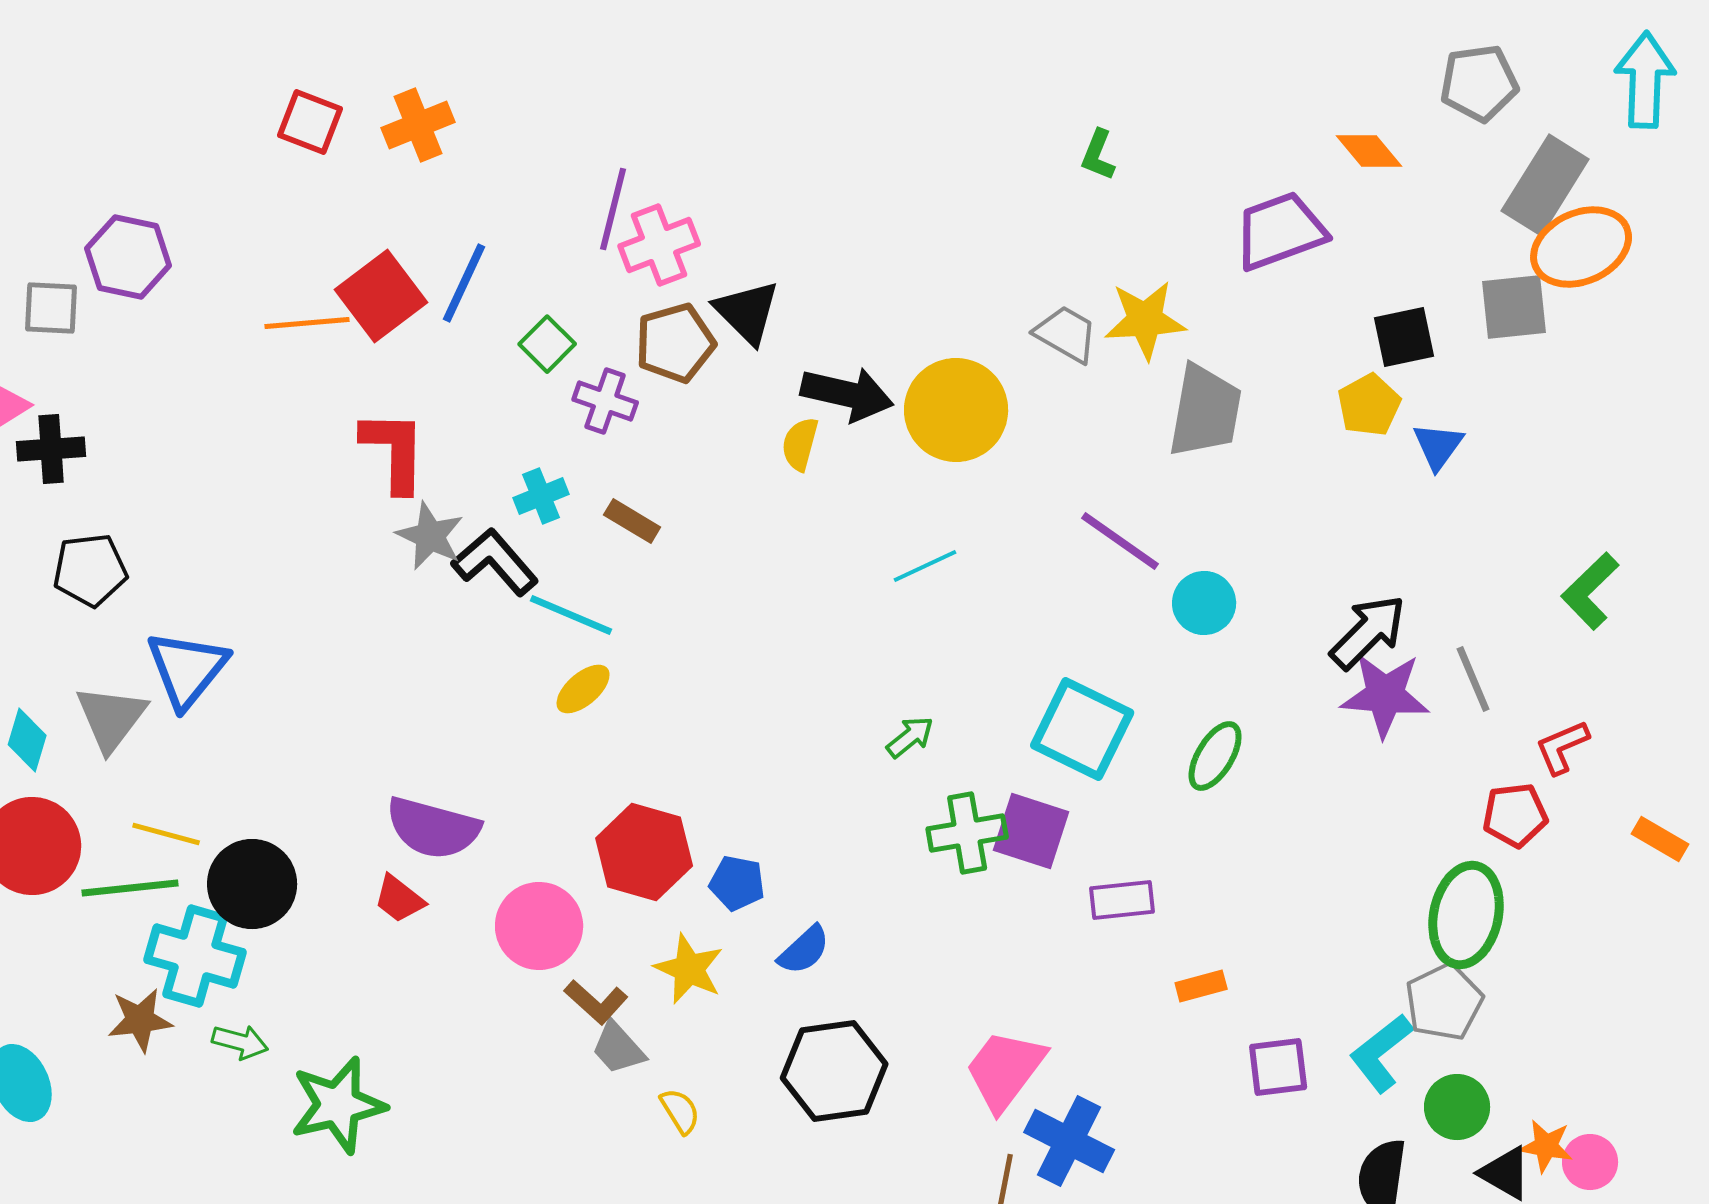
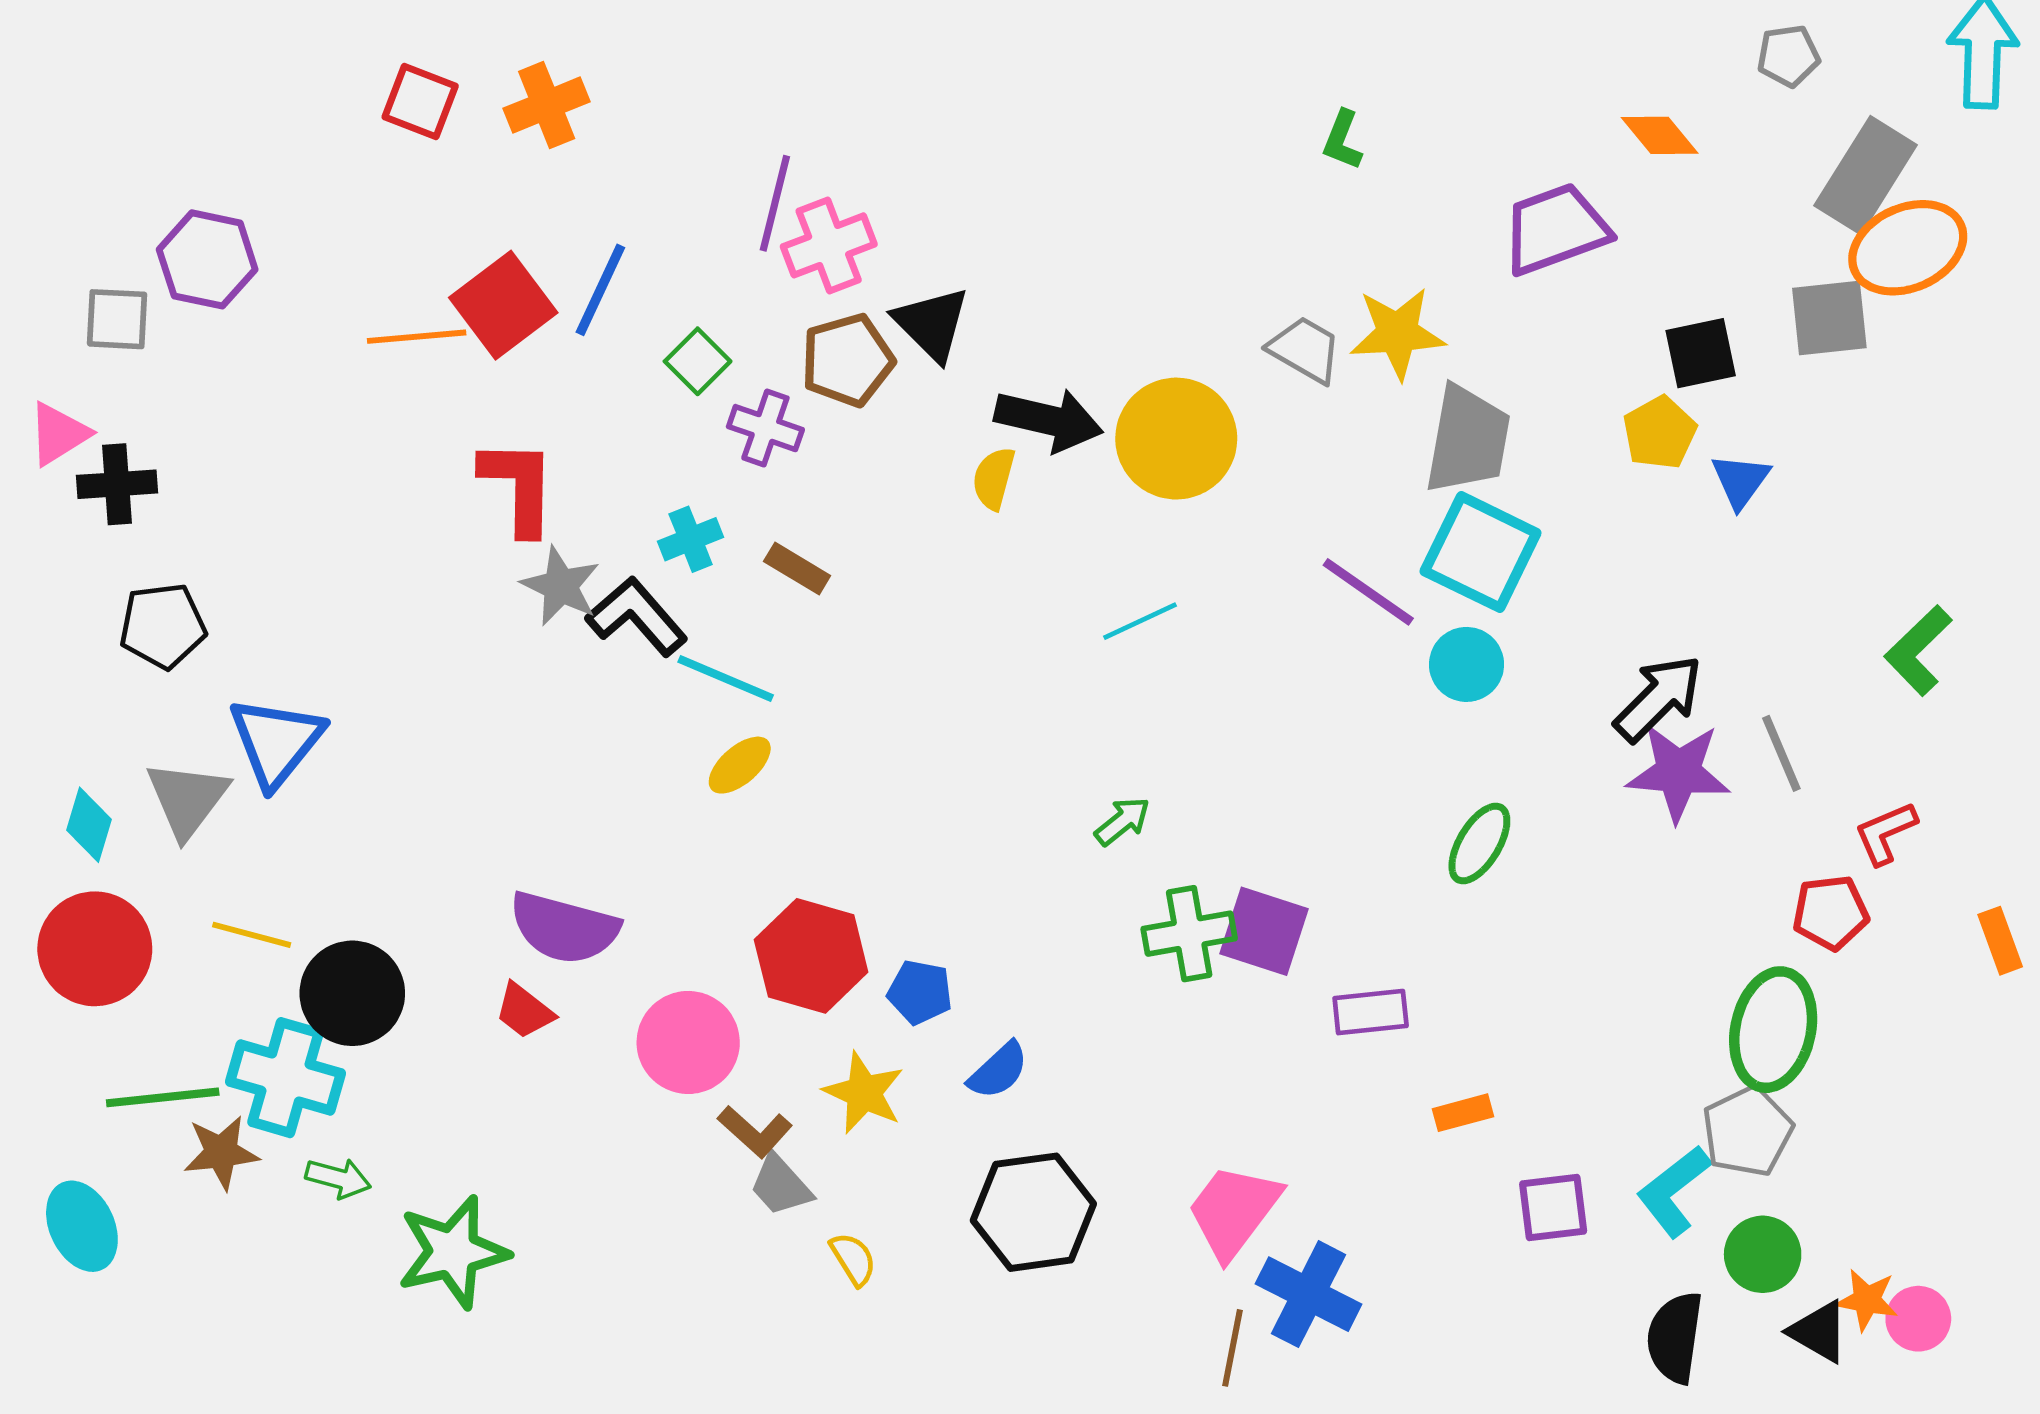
gray pentagon: (1479, 83) -> (1788, 56), size x0.7
cyan square: (1082, 729) -> (1481, 552), moved
orange rectangle: (1660, 839) -> (2000, 941), turned 40
green line: (130, 888) -> (163, 1097), moved

